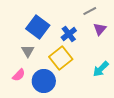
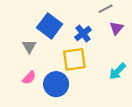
gray triangle: (28, 51) -> (29, 46), moved
yellow square: (61, 58) -> (74, 59), turned 30

